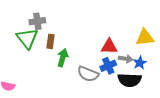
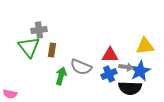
green arrow: (63, 58) -> (61, 76), moved
blue star: (140, 63) -> (140, 71), size x1.5
gray semicircle: (88, 74) -> (81, 67), moved

